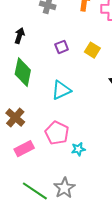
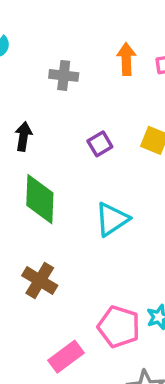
pink pentagon: (57, 133) -> (119, 327), moved
pink rectangle: (24, 149) -> (66, 357), moved

